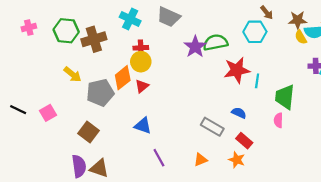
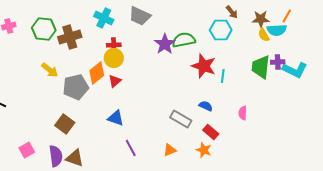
red star: (237, 70) -> (204, 66), turned 30
green trapezoid: (285, 97) -> (261, 67), moved
pink square: (48, 113) -> (27, 150), moved

